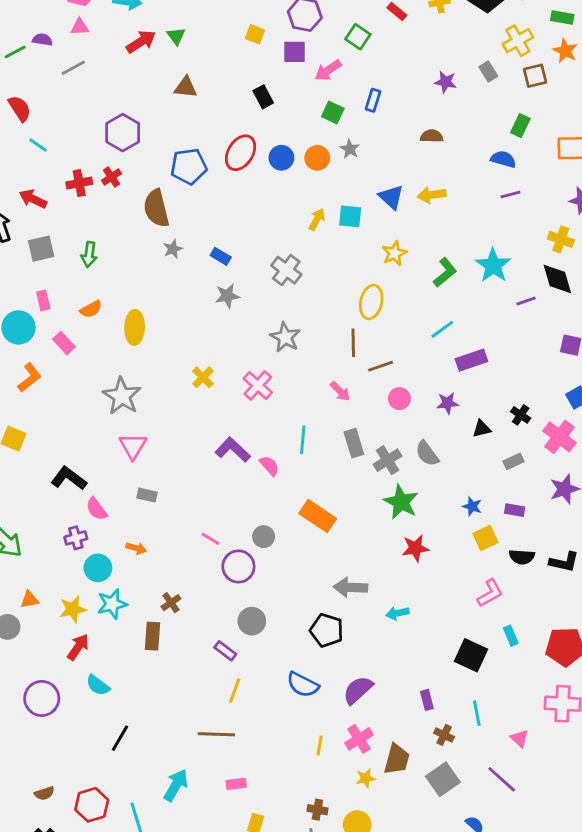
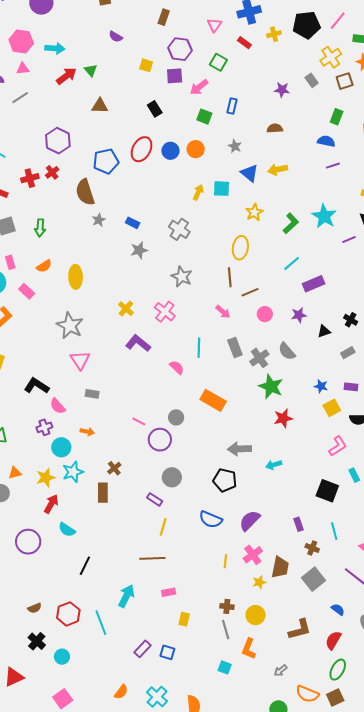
gray star: (350, 149) -> (235, 146), moved
purple L-shape: (233, 450) -> (138, 343), moved

